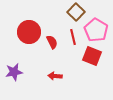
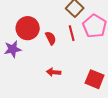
red square: (92, 56) -> (95, 79), moved
purple star: (14, 72) -> (13, 49), moved

